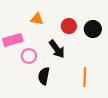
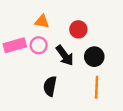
black circle: (93, 29) -> (94, 57), moved
pink circle: (29, 56) -> (39, 45), moved

